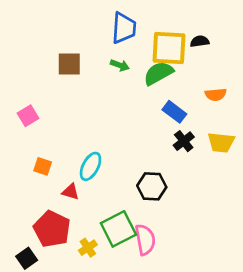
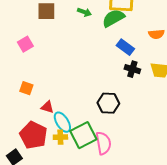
pink square: (28, 116) -> (25, 44), moved
black cross: (184, 141) -> (132, 69), turned -35
cyan ellipse: (91, 166) -> (62, 122), moved, turned -60
yellow cross: (88, 248) -> (60, 137), moved, turned 32

